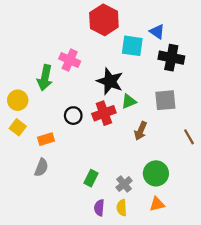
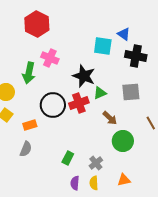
red hexagon: (104, 20) -> (37, 24), moved
black circle: (73, 116) -> (53, 105), size x1.6
brown arrow: (141, 131) -> (110, 118), turned -70
green circle: (156, 173) -> (123, 141), moved

